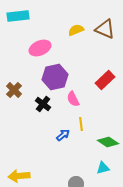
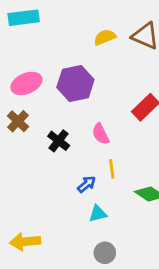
pink ellipse: (40, 48) -> (26, 83), moved
purple hexagon: (55, 77) -> (75, 83), moved
cyan triangle: (103, 168) -> (98, 214), moved

